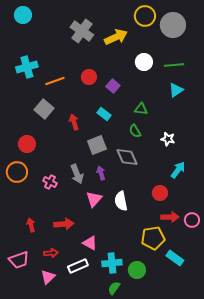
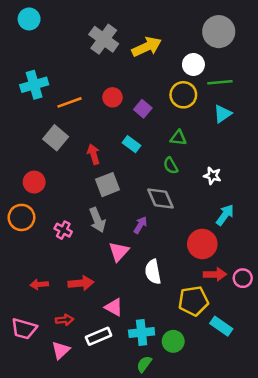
yellow circle: (145, 16) -> (183, 95), moved
white circle: (144, 62) -> (193, 64), moved
gray square: (97, 145) -> (107, 185), moved
purple arrow: (101, 173) -> (140, 225), moved, turned 48
red circle: (160, 193) -> (202, 244), size x1.5
white semicircle: (121, 201) -> (153, 272), moved
red arrow: (31, 225) -> (39, 284), turned -80
pink trapezoid: (19, 260) -> (24, 329), turned 35

